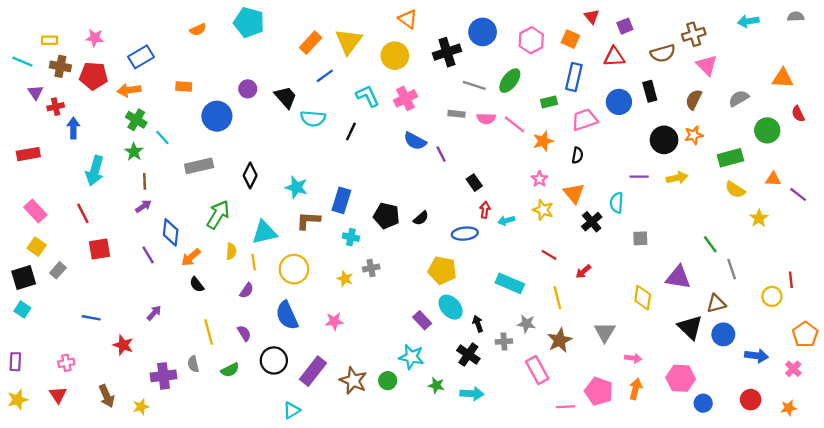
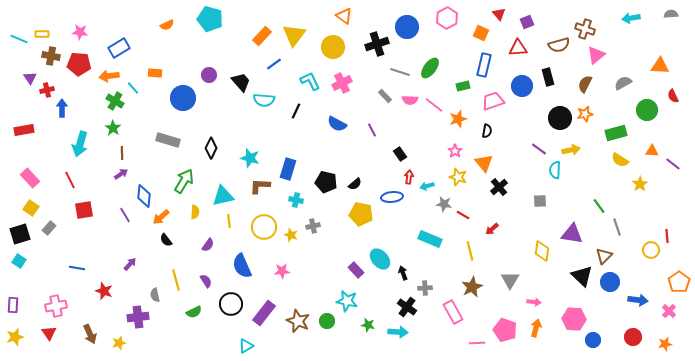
brown cross: (694, 34) -> (585, 29), turned 36
pink hexagon: (531, 40) -> (447, 18), moved
cyan line: (22, 62) -> (19, 39), moved
pink triangle: (707, 65) -> (596, 55), turned 36
gray rectangle: (456, 114) -> (385, 96), turned 40
cyan line: (162, 138) -> (133, 88), moved
blue semicircle: (415, 141) -> (337, 124), moved
gray rectangle: (199, 166) -> (168, 140), turned 30
purple line: (639, 177) -> (539, 149), turned 35
cyan semicircle: (617, 203) -> (555, 170), moved
yellow line: (254, 262) -> (229, 221), moved
yellow circle: (294, 269) -> (264, 227), moved
yellow pentagon: (442, 270) -> (361, 214), moved
brown triangle: (716, 304) -> (604, 256), turned -30
gray star: (526, 324) -> (444, 204), moved
black cross: (468, 355) -> (407, 307), moved
pink cross: (66, 363) -> (56, 306), size x1.5
gray semicircle: (193, 364) -> (155, 295), moved

